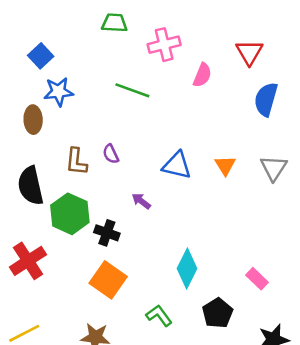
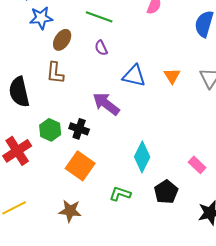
brown ellipse: (33, 120) -> (62, 40), moved, turned 35
purple semicircle: (111, 154) -> (101, 48), moved
purple arrow: (141, 201) -> (106, 104), size x1.8
green hexagon: (70, 214) -> (50, 130), moved, size x0.7
green L-shape: (159, 316) -> (120, 194), turned -35

